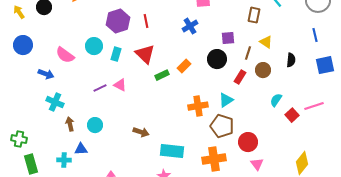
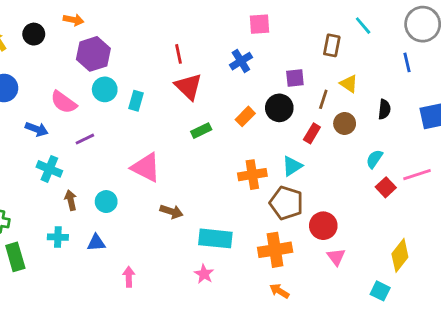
purple hexagon: (118, 21) -> (93, 54), moved
blue line: (315, 35) -> (407, 62), moved
red triangle: (145, 54) -> (188, 87), moved
orange rectangle: (184, 66) -> (245, 116), moved
pink triangle: (120, 85) -> (146, 167), moved, size x1.6
purple line: (100, 88) -> (85, 139), moved
cyan semicircle: (276, 100) -> (374, 159), moved
blue triangle: (81, 149) -> (96, 243), moved
cyan cross: (64, 160) -> (58, 237), moved

